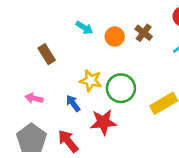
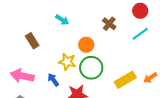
orange circle: (115, 37) -> (86, 45), moved
pink arrow: (34, 98) -> (22, 76), size x1.6

